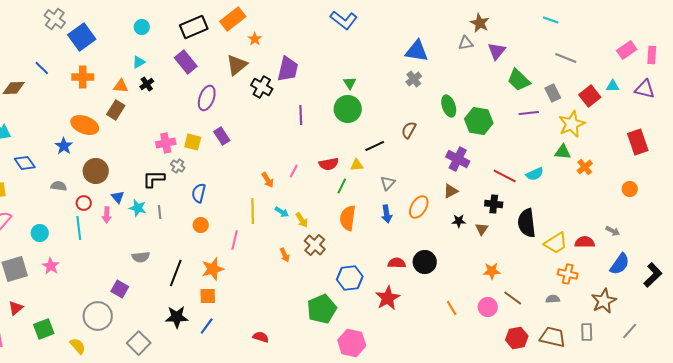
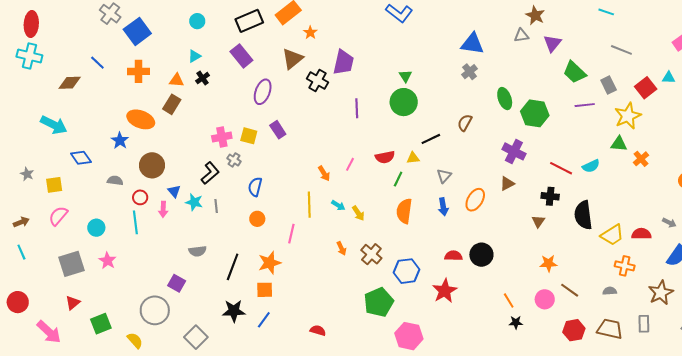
black L-shape: (154, 179) -> (210, 173), turned 140
black star: (459, 221) -> (516, 322), moved
brown cross: (315, 245) -> (371, 254), moved

